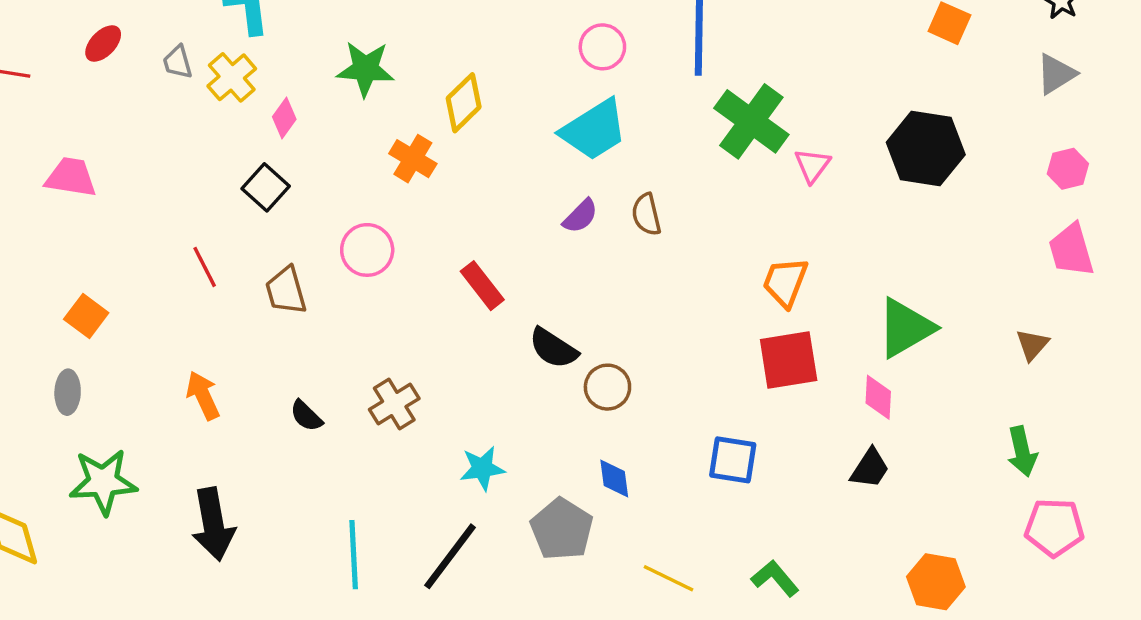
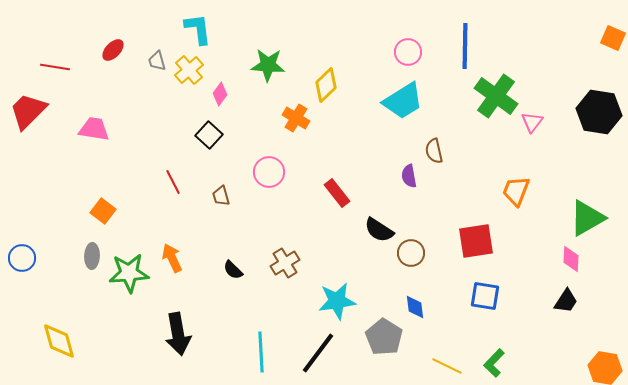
purple semicircle: (580, 216) -> (409, 176), moved, turned 125
brown trapezoid: (286, 291) -> (221, 196), size x0.7
red square: (789, 360) -> (476, 241), moved
cyan star: (482, 468) -> (337, 301), size x1.4
green star: (103, 482) -> (129, 273), moved
green L-shape: (775, 578) -> (494, 363), moved, turned -96

